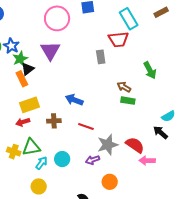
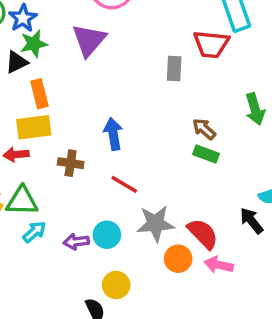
black triangle: (28, 69) -> (17, 62), moved
orange rectangle: (22, 79) -> (39, 94), moved
blue arrow: (74, 100) -> (113, 134), turned 48
cyan circle: (62, 159) -> (107, 235), moved
purple arrow: (93, 160) -> (76, 242), moved
orange circle: (110, 182) -> (178, 259), moved
yellow circle: (39, 186) -> (116, 285), moved

